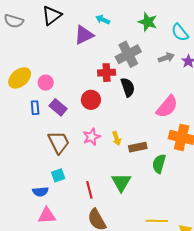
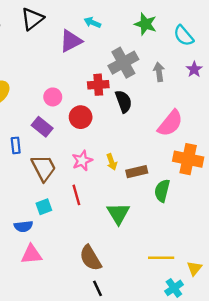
gray arrow: (166, 58) -> (159, 72), moved, turned -77
pink circle: (46, 83) -> (53, 97), moved
blue rectangle: (35, 108) -> (16, 145), moved
red line: (89, 190) -> (76, 195), moved

